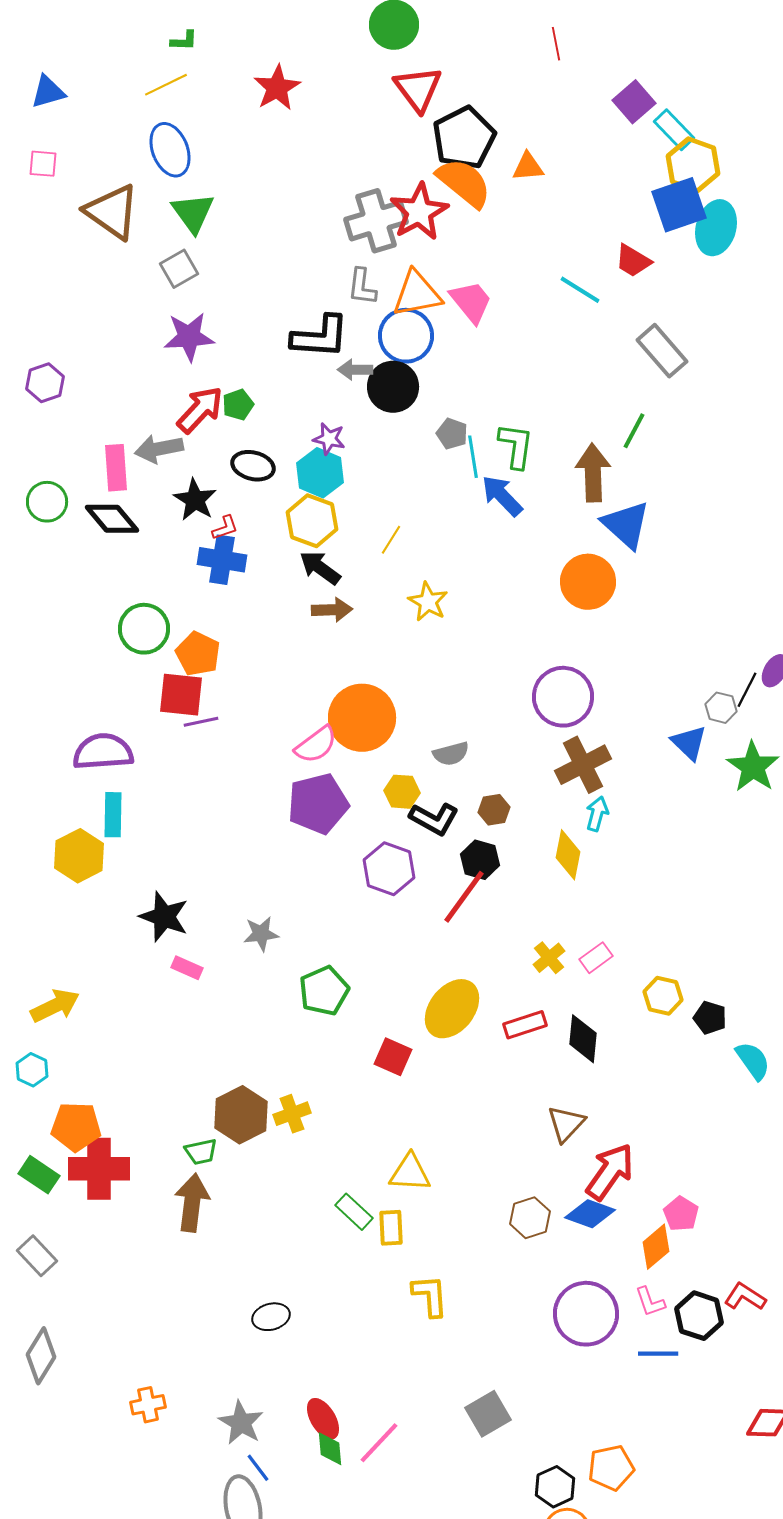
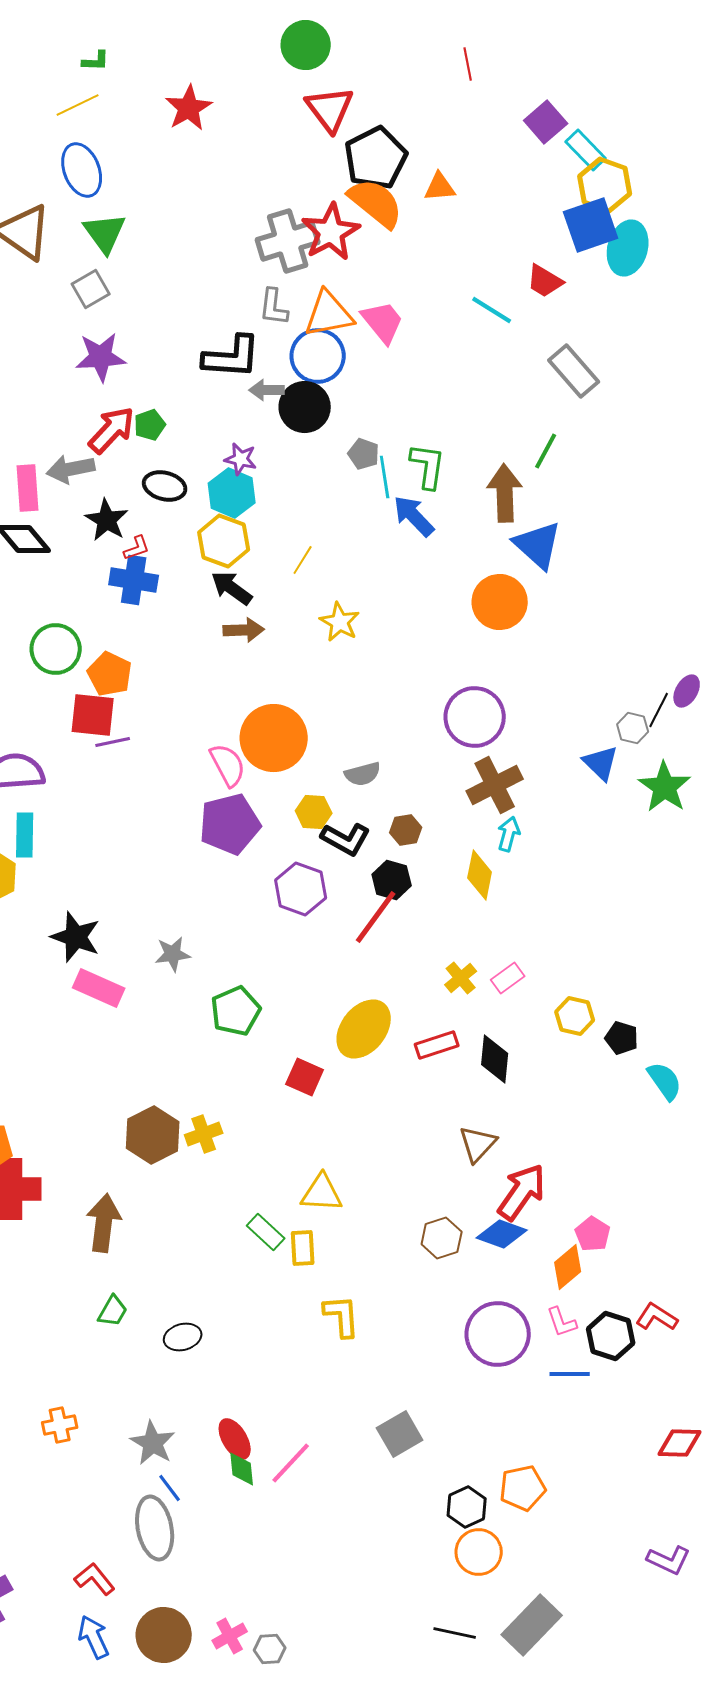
pink semicircle: (316, 745) -> (228, 765), turned -81
pink rectangle: (187, 968) -> (99, 988), size x1.6
green trapezoid: (201, 1152) -> (113, 1311), moved, turned -48

